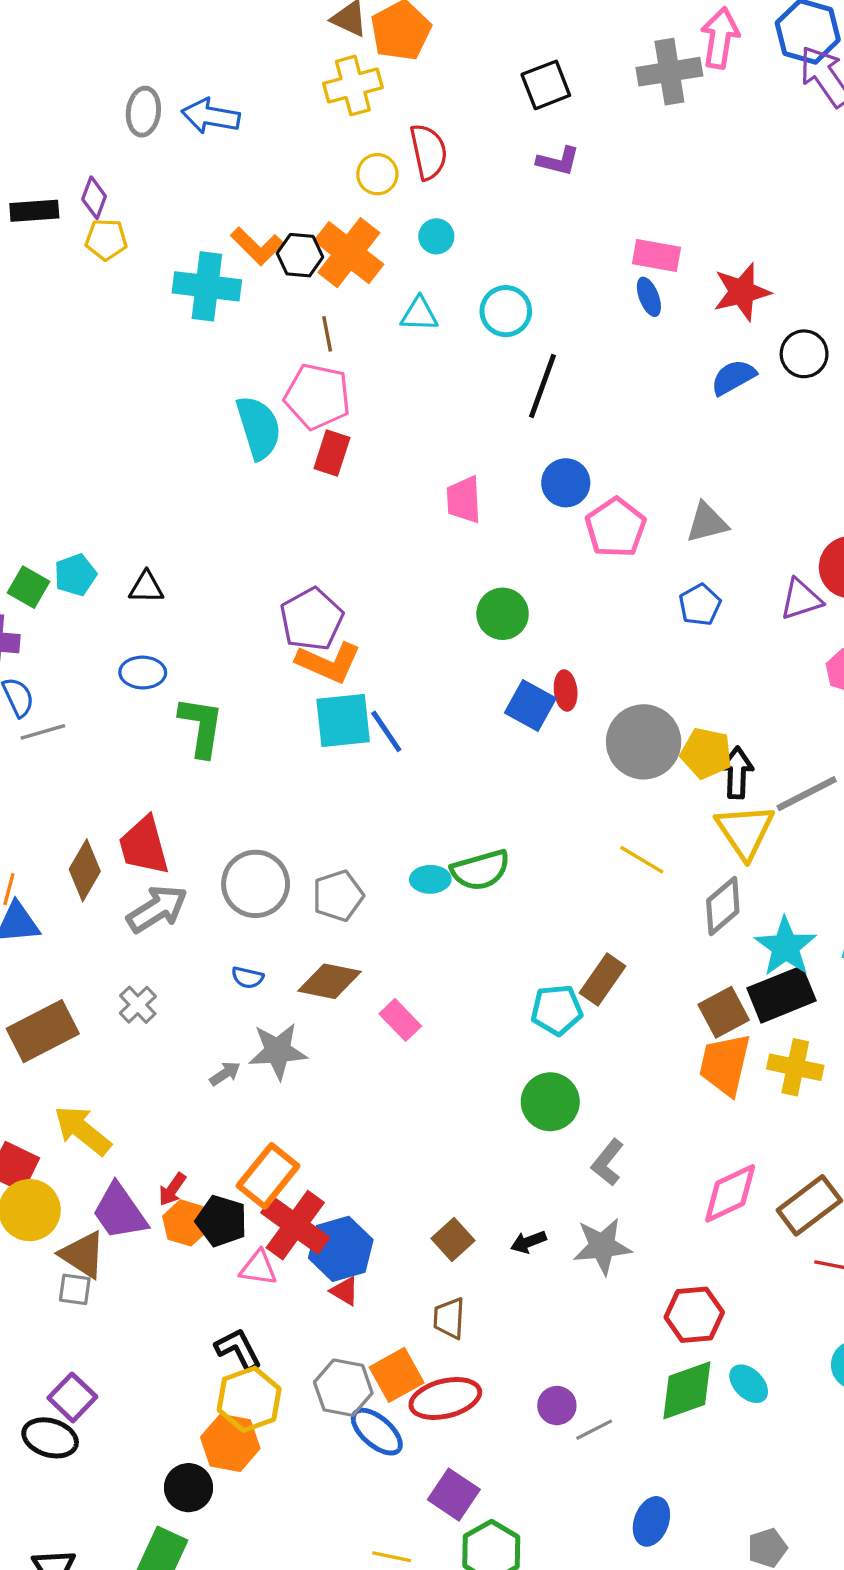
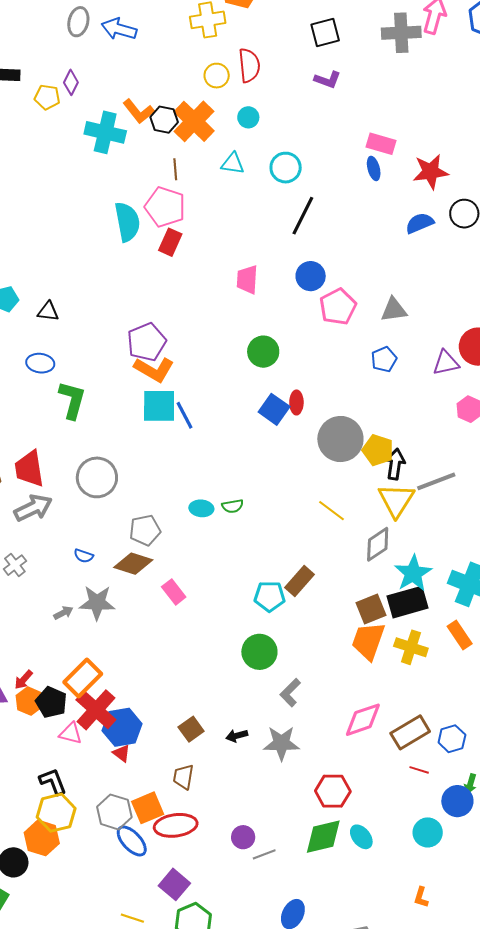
purple diamond: (94, 198) -> (71, 82), moved
green semicircle: (480, 870) -> (233, 506), size x0.6
gray circle: (256, 884) -> (97, 477), moved
gray pentagon: (338, 896) -> (145, 530), moved

